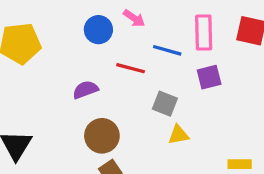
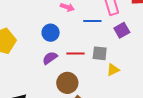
blue circle: (98, 30) -> (51, 33), moved
red line: (131, 68) -> (76, 54), moved

